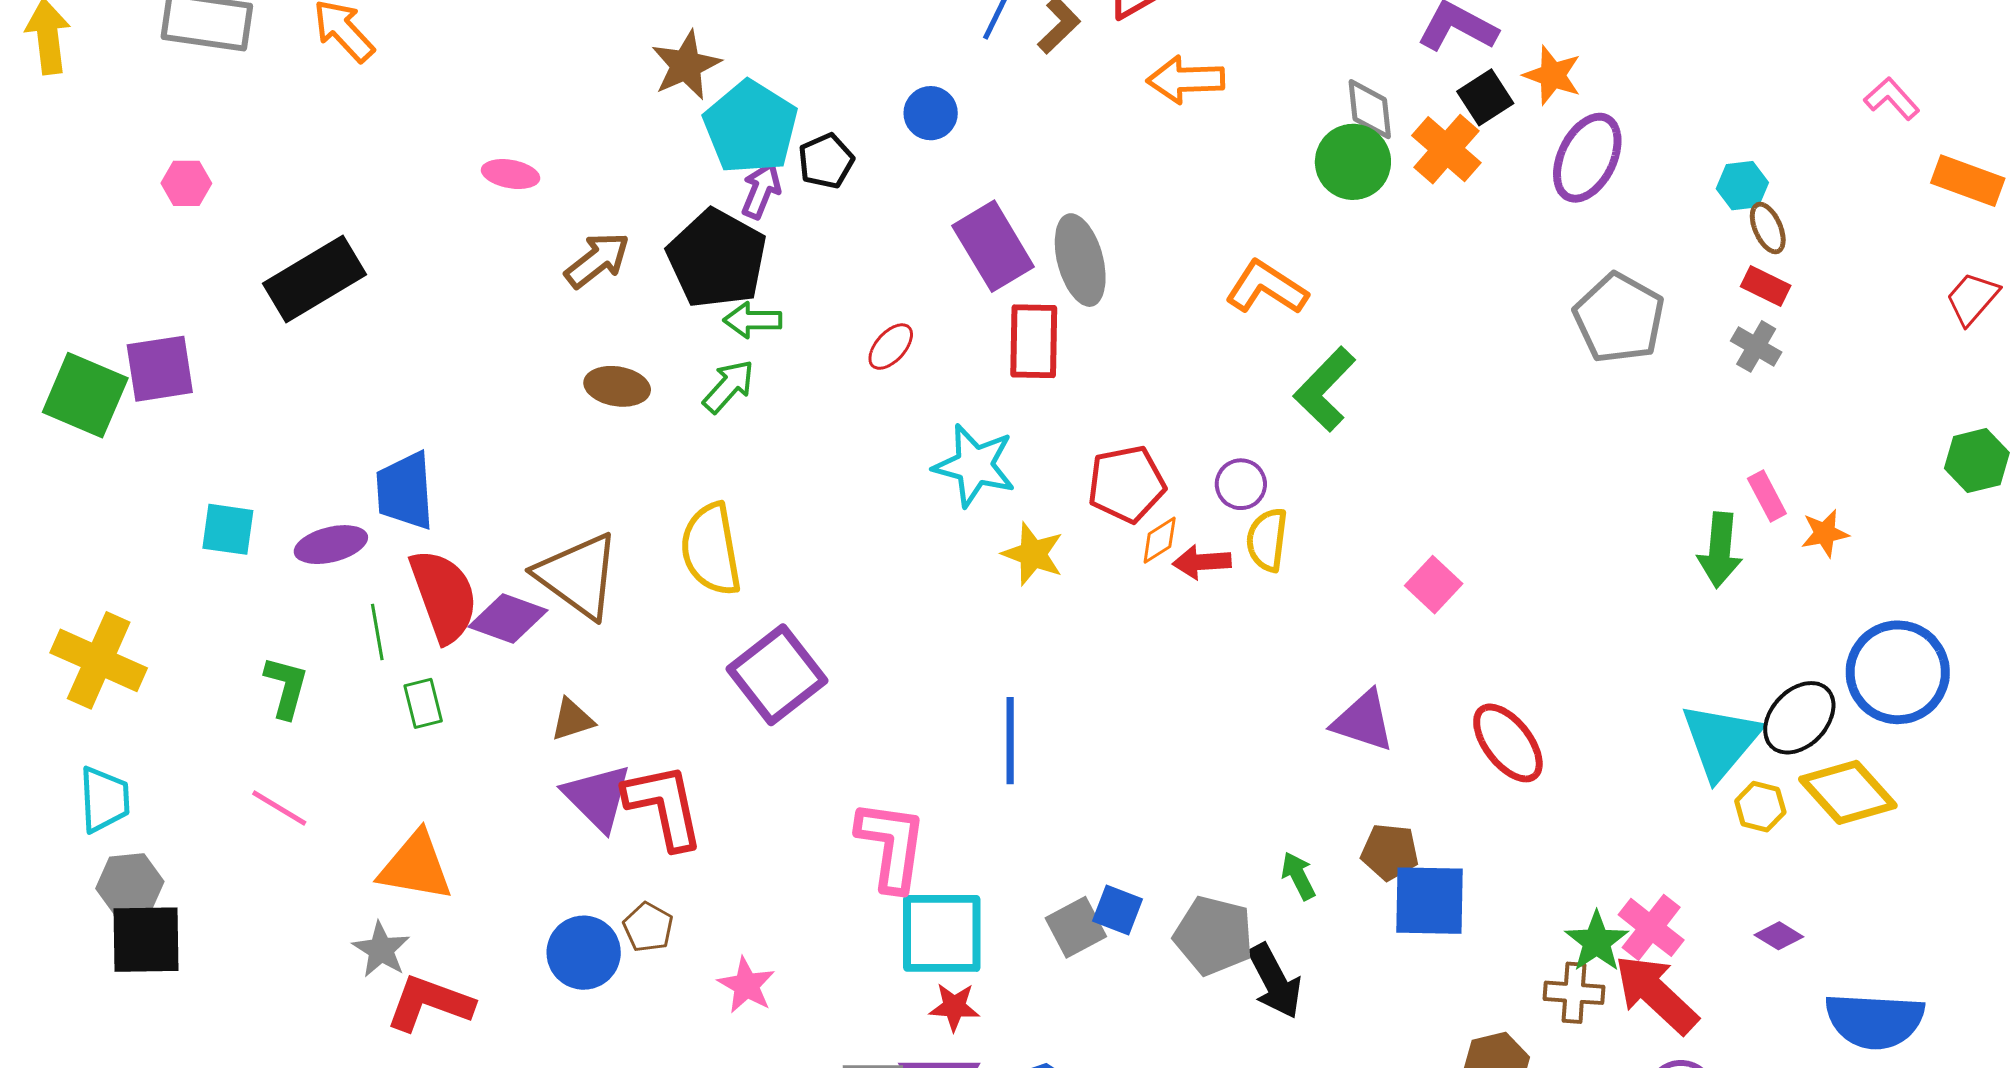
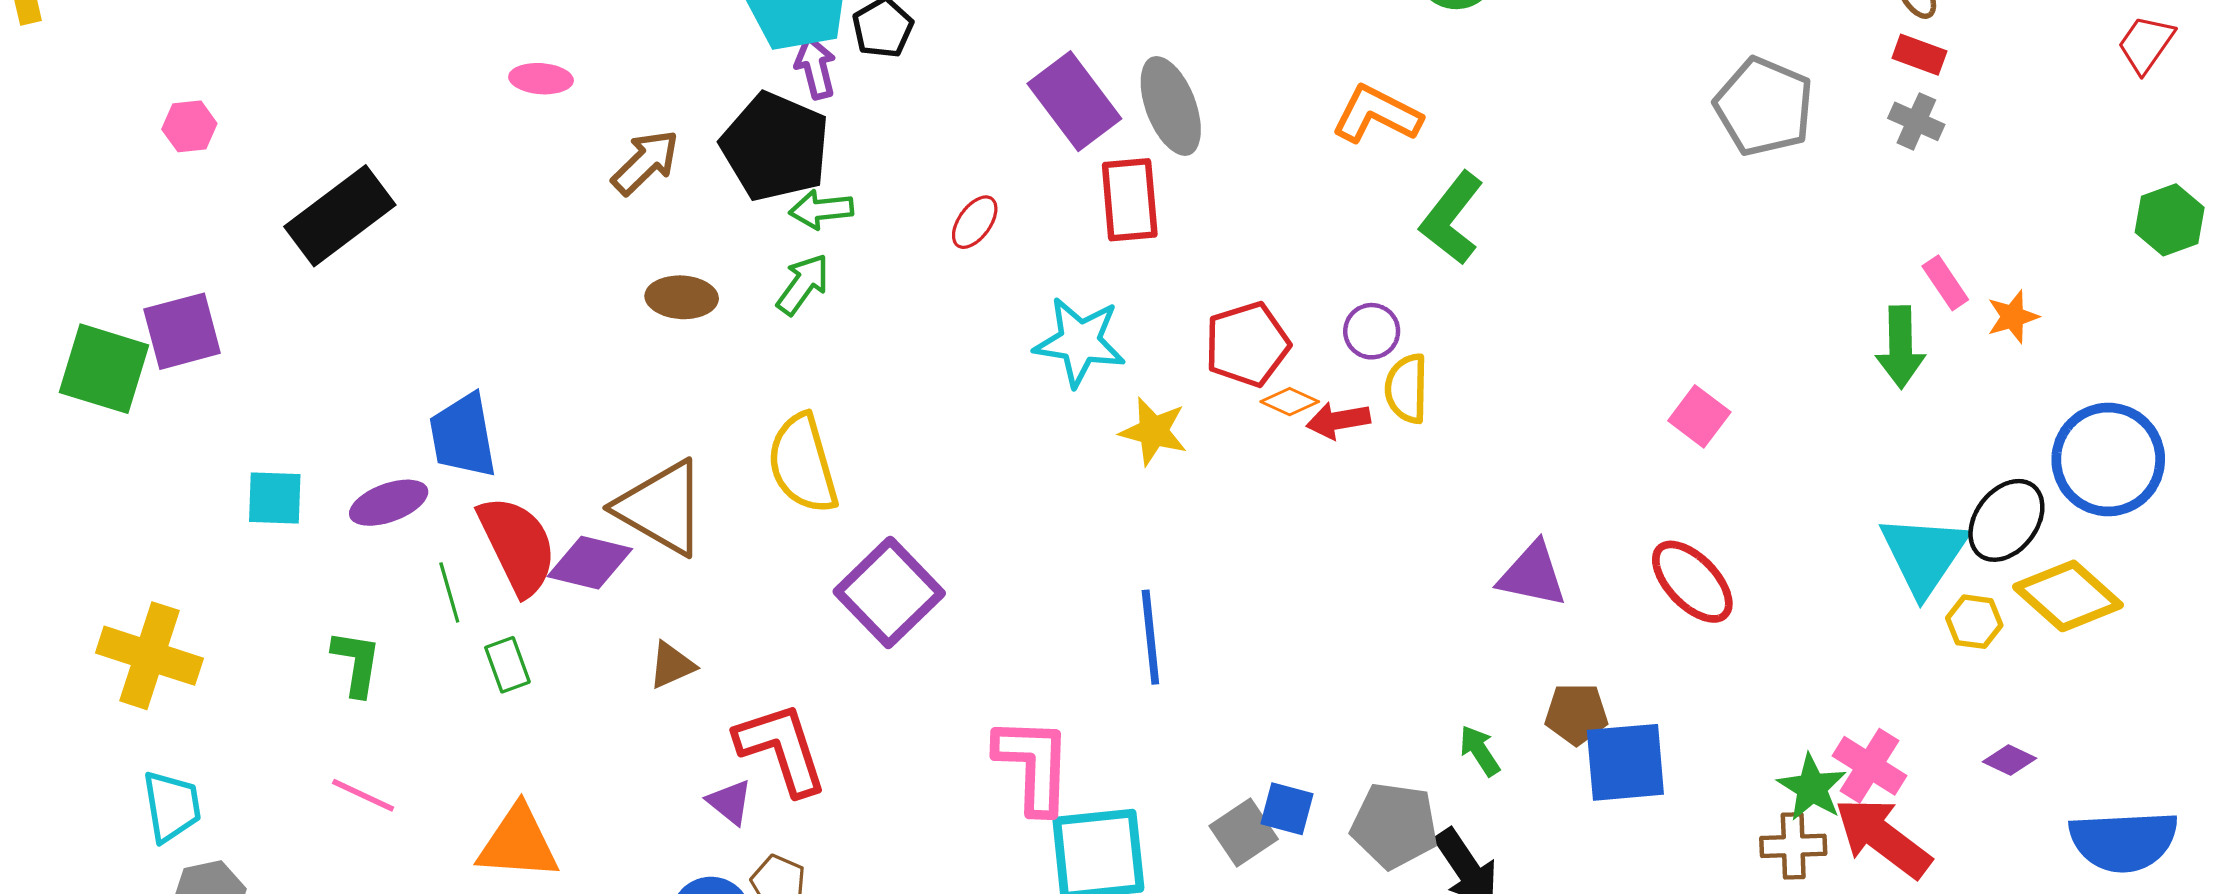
purple arrow: (761, 190) -> (815, 67), turned -30
orange diamond: (1160, 540) -> (1290, 402), turned 63
pink square: (1434, 585) -> (1699, 416), moved
purple triangle: (597, 797) -> (730, 802), moved, size x0.6

